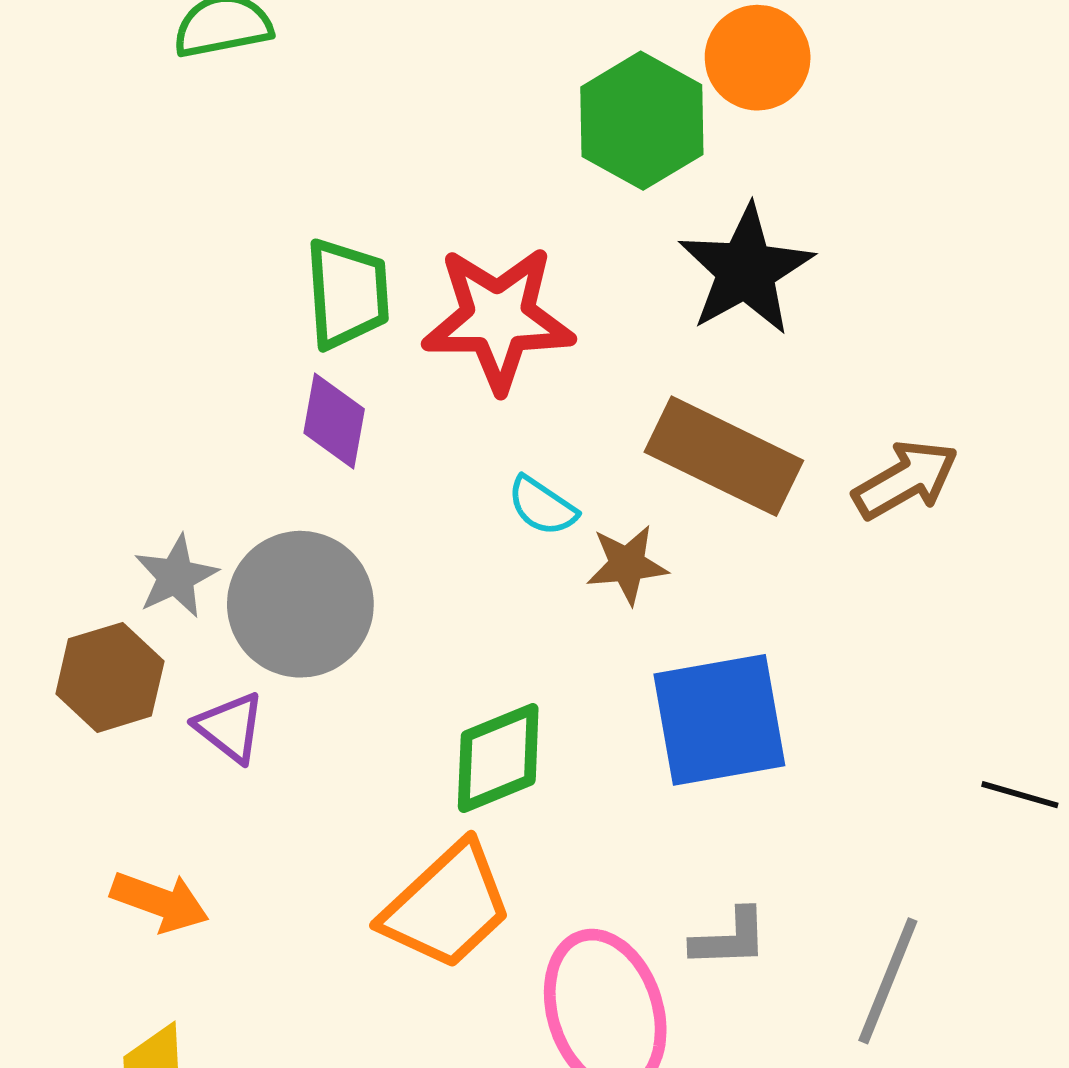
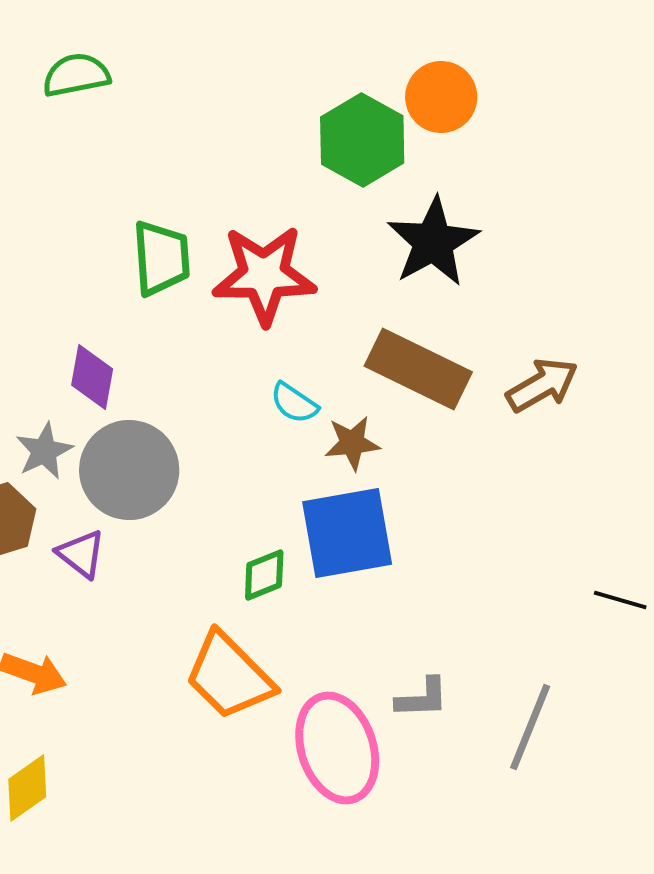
purple diamond: (334, 421) -> (92, 377), moved
blue square: (719, 720) -> (347, 533), moved
green diamond: (498, 758) -> (264, 575), size x0.7
orange trapezoid: (447, 906) -> (229, 676), turned 88

